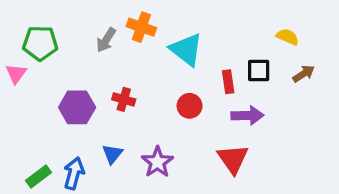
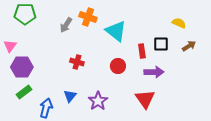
green pentagon: (40, 43) -> (25, 14), moved
purple hexagon: (77, 107) -> (22, 67), moved
green rectangle: (39, 177) -> (24, 92), moved

